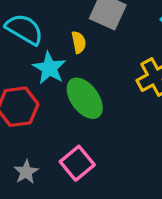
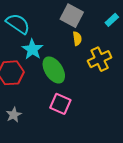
yellow semicircle: (79, 42) -> (77, 39), moved
pink square: (77, 163) -> (60, 104), moved, turned -30

